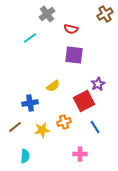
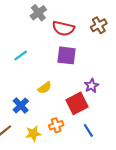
brown cross: (105, 14) -> (99, 25), moved
red semicircle: (71, 29) -> (63, 28), size x1.5
cyan line: (30, 38) -> (21, 55), moved
blue cross: (30, 103) -> (21, 105), turned -35

